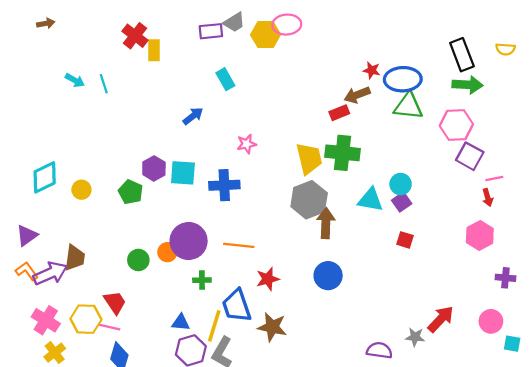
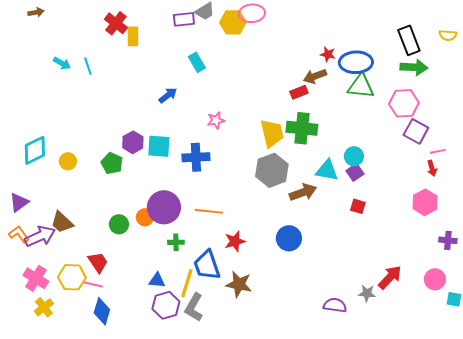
brown arrow: (326, 223) -> (303, 192), moved, turned 68
brown trapezoid: (75, 258) -> (62, 222), turned 125

